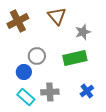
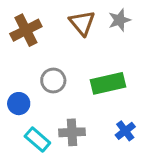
gray star: (83, 32) -> (119, 20), moved
blue circle: (24, 72) -> (19, 104), moved

